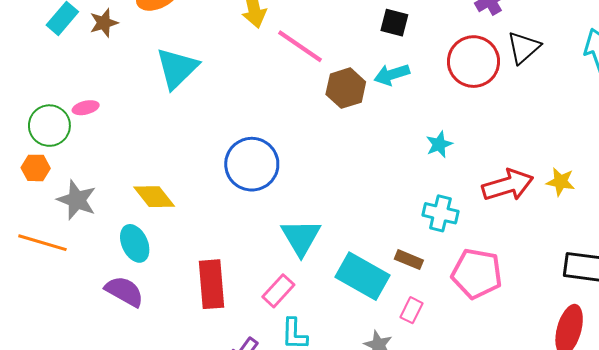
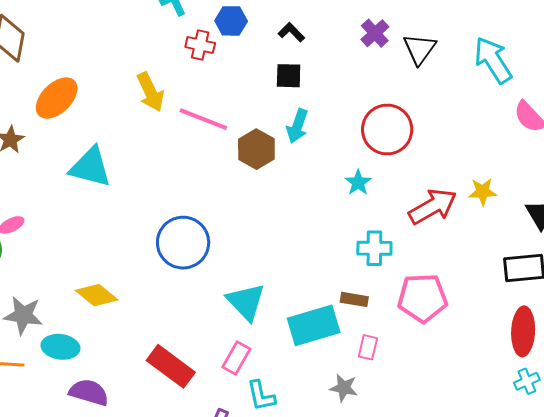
black triangle: (524, 48) -> (420, 49), moved
red circle: (474, 62) -> (387, 129), moved
cyan triangle: (177, 68) -> (90, 167), turned -48
cyan arrow: (392, 75) -> (297, 126), turned -40
cyan ellipse: (135, 243) -> (60, 347), moved, turned -45
cyan rectangle: (362, 276) -> (314, 325), turned -33
red rectangle: (212, 284) -> (171, 366), turned -36

